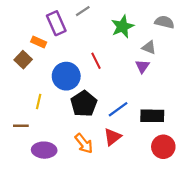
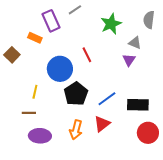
gray semicircle: (164, 22) -> (149, 20), turned -96
brown square: (23, 60) -> (12, 55), moved
brown line: (21, 126) -> (29, 113), moved
orange arrow: (84, 143) -> (76, 130), turned 54

